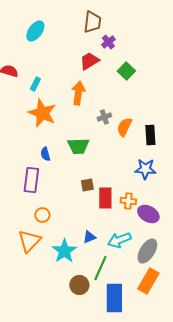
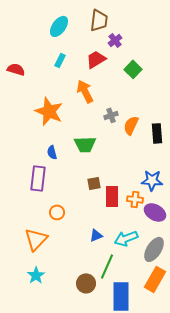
cyan ellipse: (35, 31) -> (59, 26), moved
cyan rectangle: (35, 84) -> (60, 60), moved
orange arrow: (78, 93) -> (85, 91), turned -35
blue star: (145, 169) -> (152, 180), moved
orange circle: (42, 215) -> (57, 212), moved
cyan star: (64, 251) -> (36, 275), moved, size x0.7

